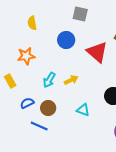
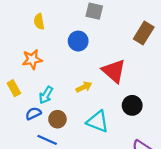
red triangle: (97, 52) -> (114, 71), moved
cyan arrow: (49, 80) -> (46, 95), moved
cyan triangle: (83, 110) -> (98, 121), size x1.5

